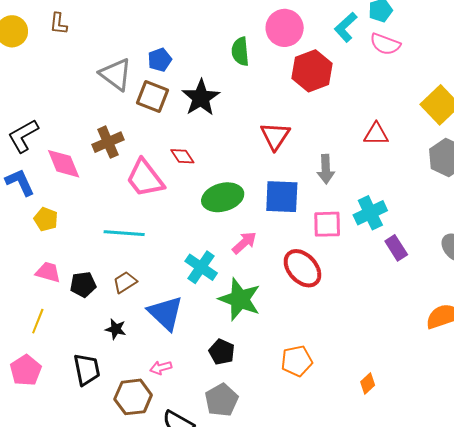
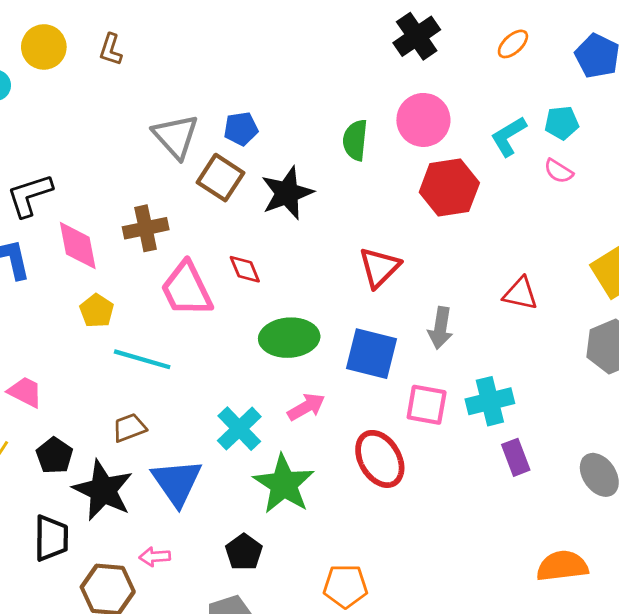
pink semicircle: (385, 44) -> (559, 171), size x0.7
yellow pentagon: (46, 219) -> (97, 311), moved
black pentagon: (83, 285) -> (54, 456), moved, turned 30
black star: (116, 329) -> (103, 490), size x2.0

